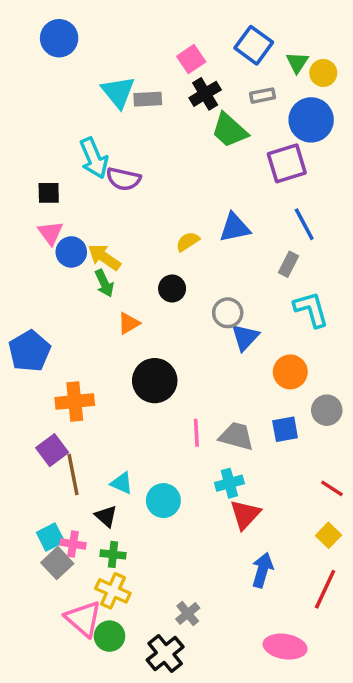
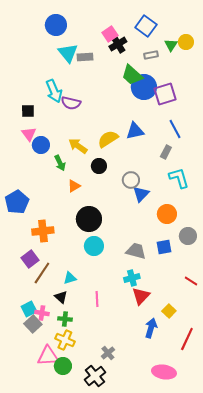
blue circle: (59, 38) -> (56, 25), moved
green triangle: (297, 63) -> (171, 45), moved
black cross: (205, 94) -> (118, 44), moved
blue circle: (311, 120) -> (144, 87), moved
yellow semicircle: (188, 242) -> (108, 139), size x1.5
yellow arrow: (104, 257) -> (78, 146), moved
pink line: (196, 433) -> (97, 299), moved
brown line: (73, 474) -> (42, 273), turned 45
cyan triangle: (122, 483) -> (70, 278), turned -40
cyan circle: (163, 501) -> (94, 246), moved
yellow square: (328, 535) -> (169, 311), moved
pink triangle: (83, 619) -> (48, 356), turned -45

